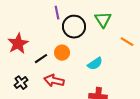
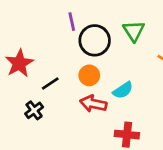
orange circle: (62, 53) -> (89, 75), moved
red arrow: (54, 81) -> (93, 104), moved
black cross: (21, 83) -> (34, 110), moved

